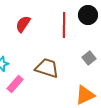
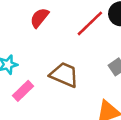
red line: (64, 25) -> (90, 23), turned 40

